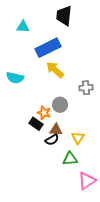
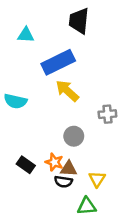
orange star: (44, 113) -> (54, 162), moved
black rectangle: (36, 124) -> (26, 165), moved
black semicircle: (52, 140) -> (63, 182), turned 40

